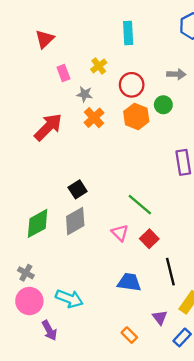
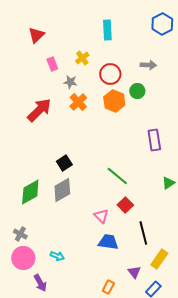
pink triangle: (120, 233) -> (101, 216), moved
cyan arrow: (69, 299) -> (57, 256), size x0.6
orange rectangle: (129, 335) -> (108, 287), turned 72

